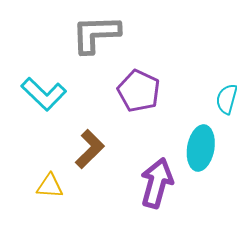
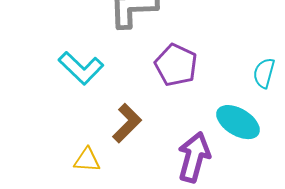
cyan ellipse: (201, 148) -> (238, 122), turned -69

